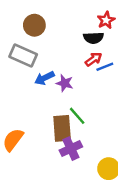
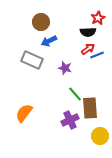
gray rectangle: (23, 55) -> (32, 60), moved
blue arrow: (44, 78) -> (49, 41), moved
brown rectangle: (62, 128) -> (90, 108), moved

